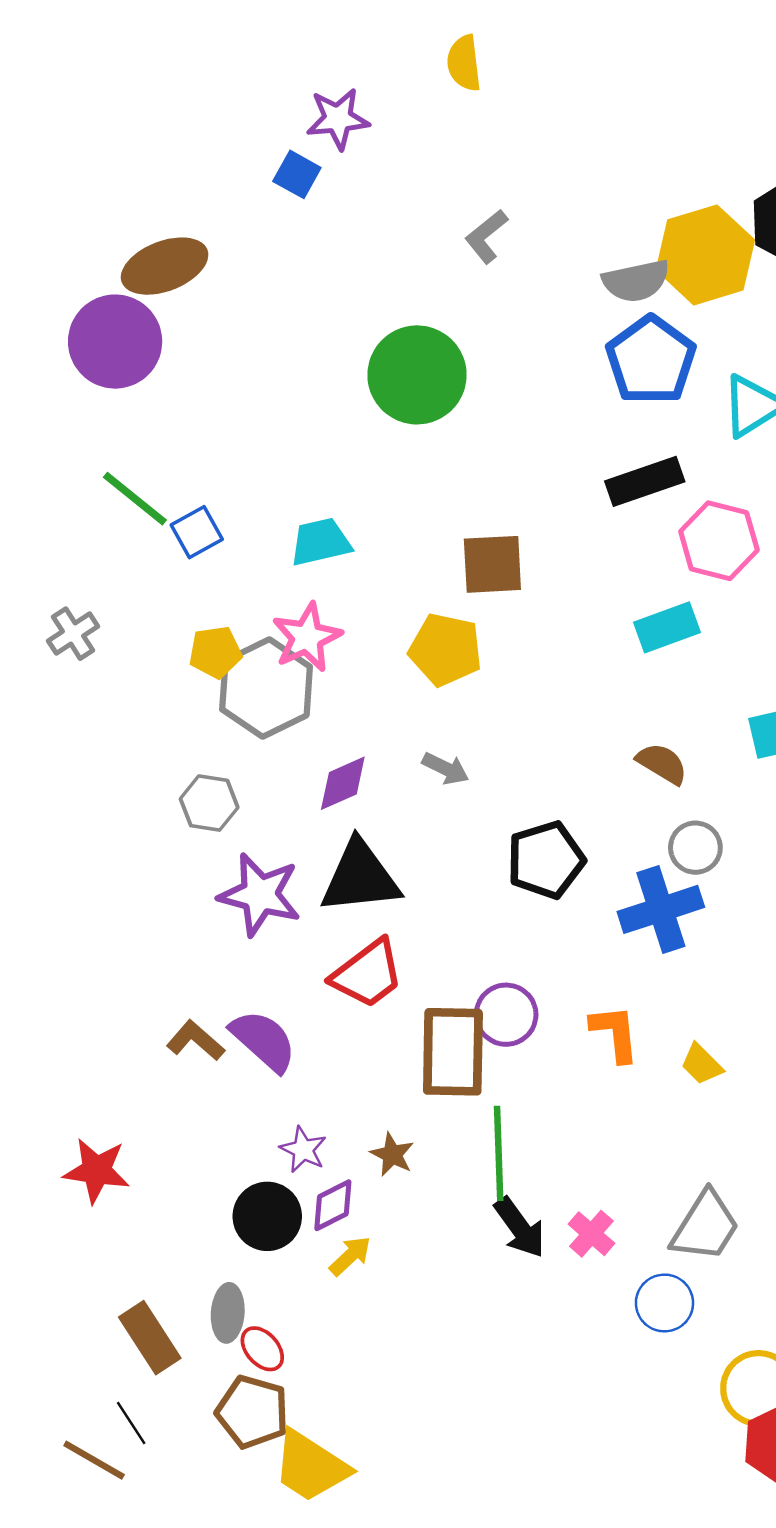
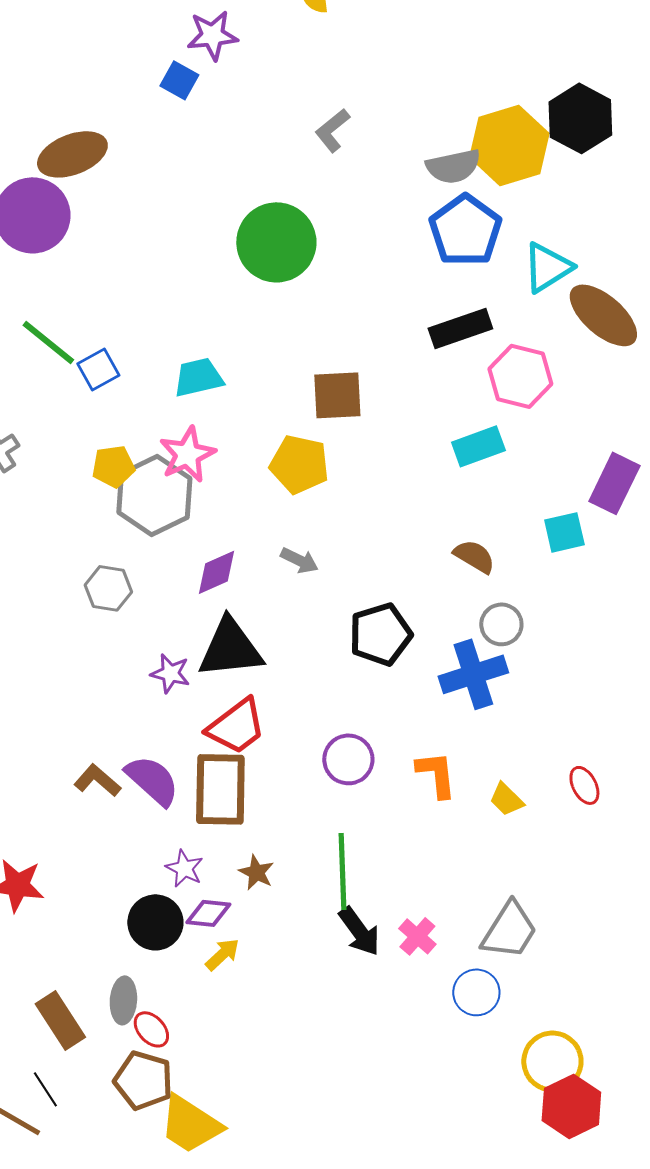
purple star: (260, 895) -> (170, 673), moved, size x0.6
brown rectangle: (453, 1052) -> (220, 789), moved
purple diamond: (333, 1205) -> (208, 913), turned 33

